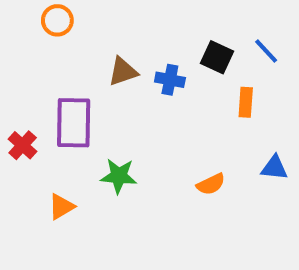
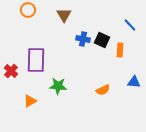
black square: (217, 57) -> (102, 40), moved
brown triangle: (123, 72) -> (64, 15), moved, turned -42

